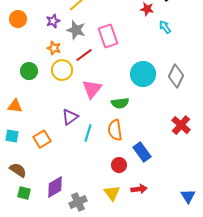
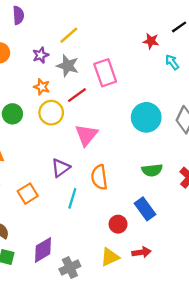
green semicircle: (120, 103) -> (152, 170), moved
orange semicircle: (115, 130) -> (99, 177), moved
cyan line: (88, 133) -> (72, 198), moved
yellow triangle: (112, 193) -> (110, 257), turned 42

